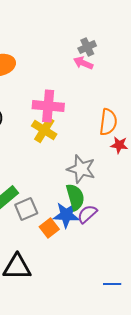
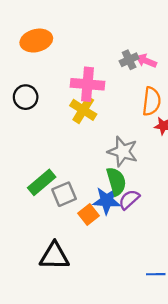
gray cross: (87, 47) -> (129, 60), moved
pink arrow: (83, 63) -> (146, 61), moved

